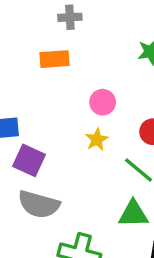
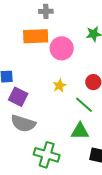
orange rectangle: (54, 59) -> (36, 36), size x1.4
pink circle: (103, 102) -> (62, 48), moved, size x1.5

